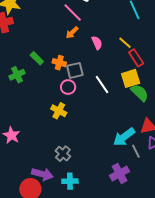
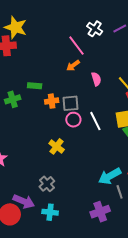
green rectangle: (37, 58) -> (35, 86), turned -48
orange cross: (59, 63) -> (52, 101), moved, turned -32
pink circle: (68, 87) -> (73, 120), moved
yellow cross: (59, 111) -> (57, 146), moved

